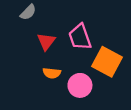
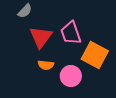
red triangle: (46, 41) -> (41, 37), size x1.4

